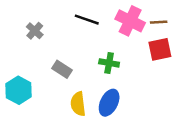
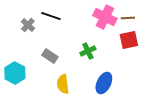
black line: (87, 20) -> (51, 16), moved
green cross: (109, 63) -> (88, 51), turned -35
blue ellipse: (109, 103) -> (104, 83), moved

